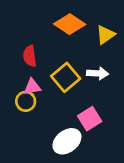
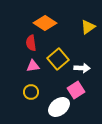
orange diamond: (70, 24) -> (45, 23), moved
white arrow: (98, 73) -> (82, 68), moved
yellow circle: (26, 101) -> (31, 92), moved

